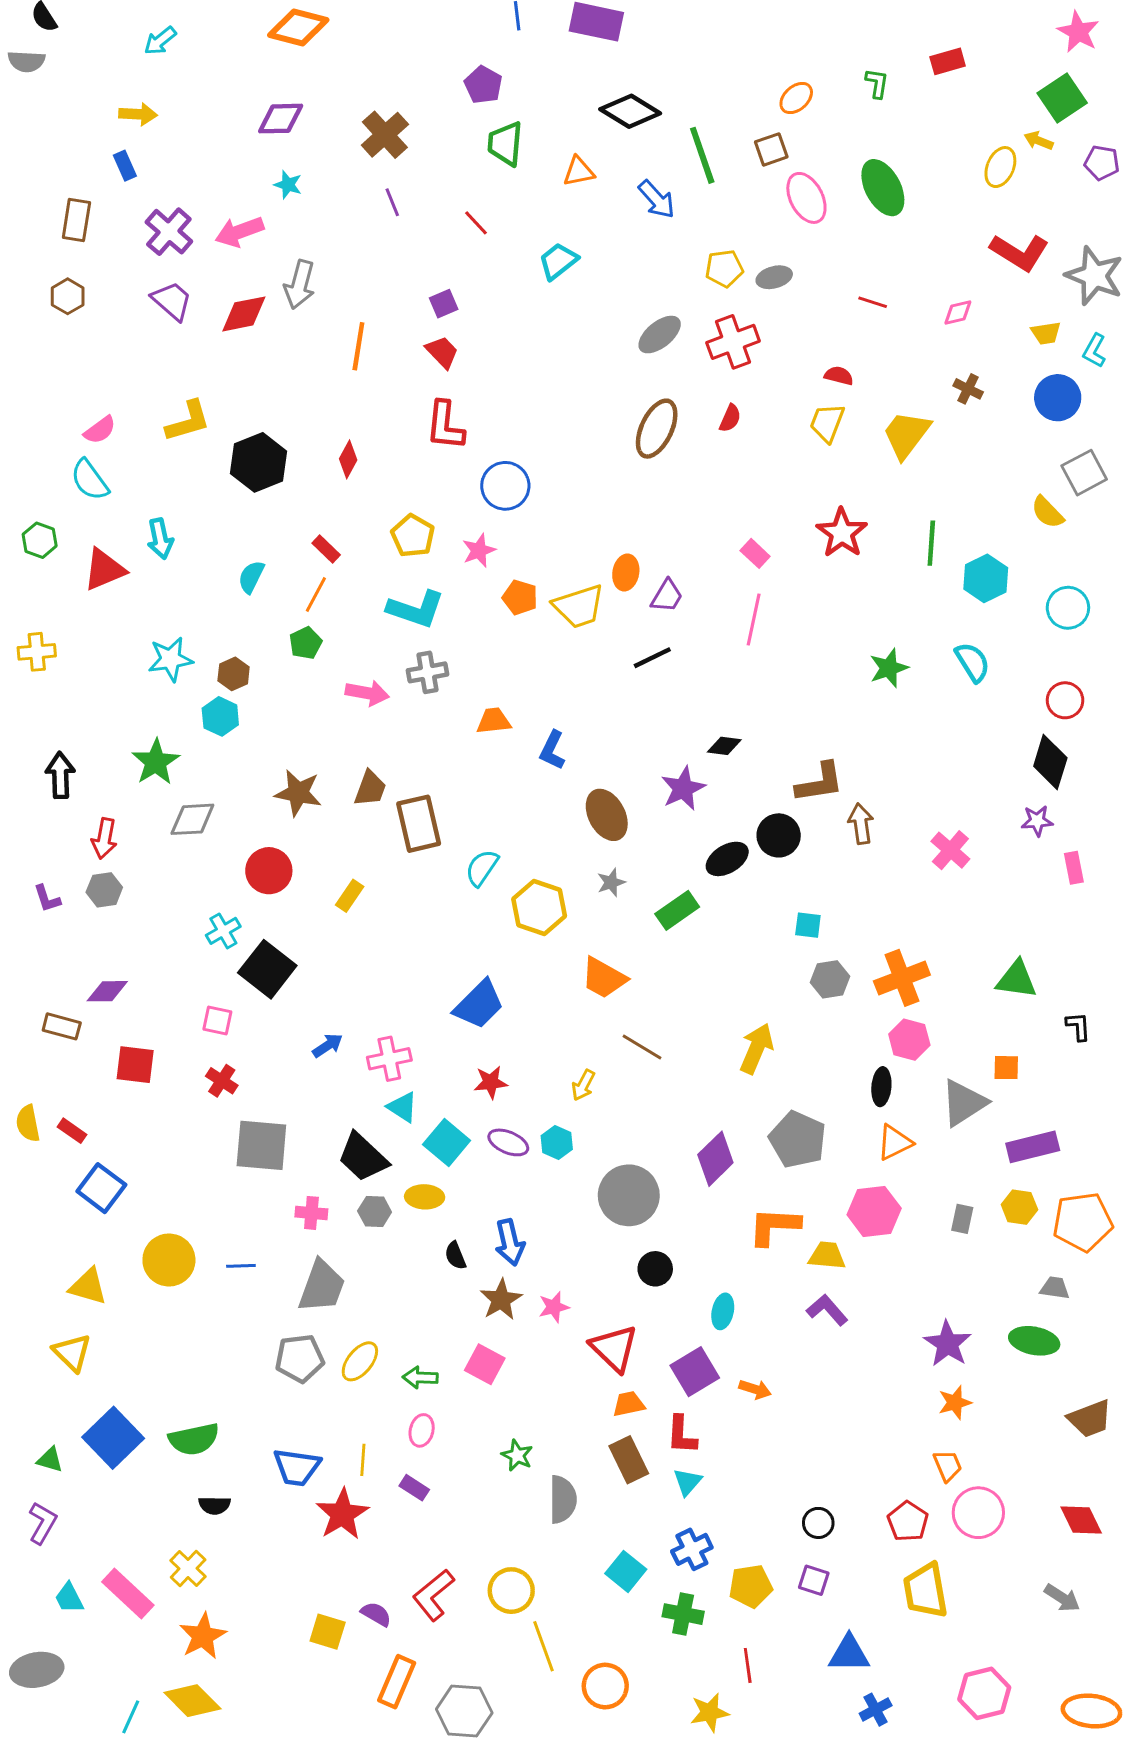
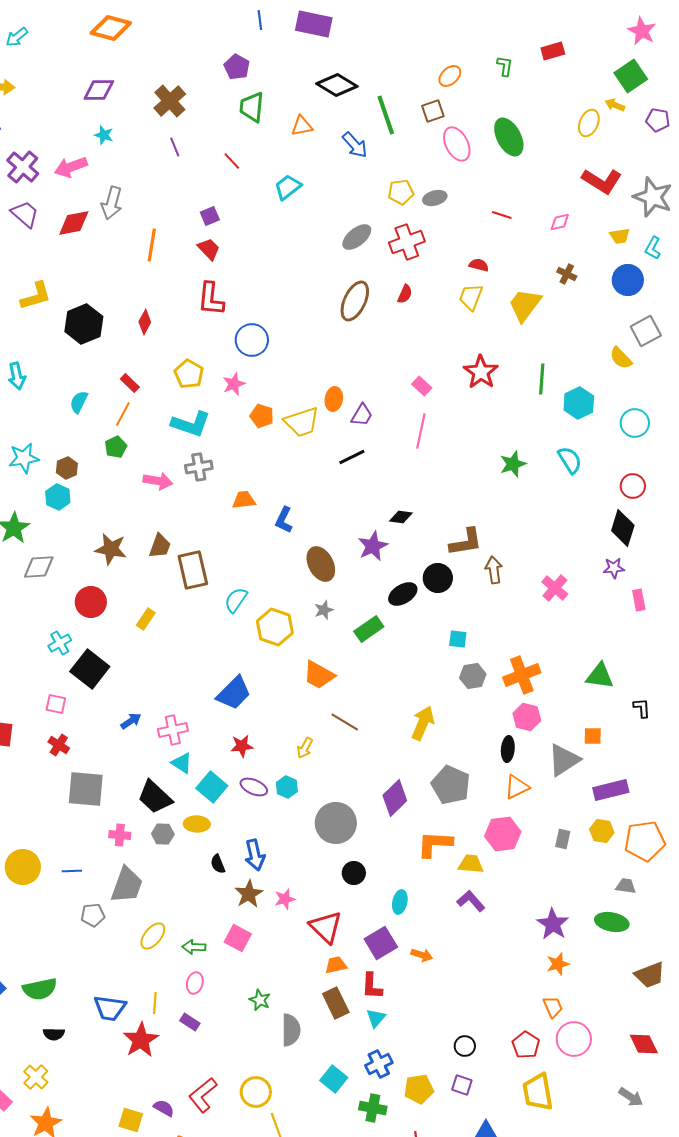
gray pentagon: (300, 1358) -> (93, 915), moved, size x0.7

